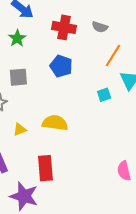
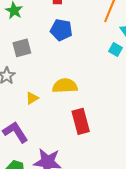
cyan square: (104, 95) -> (116, 49), moved, turned -32
red rectangle: (45, 168) -> (81, 121), moved

